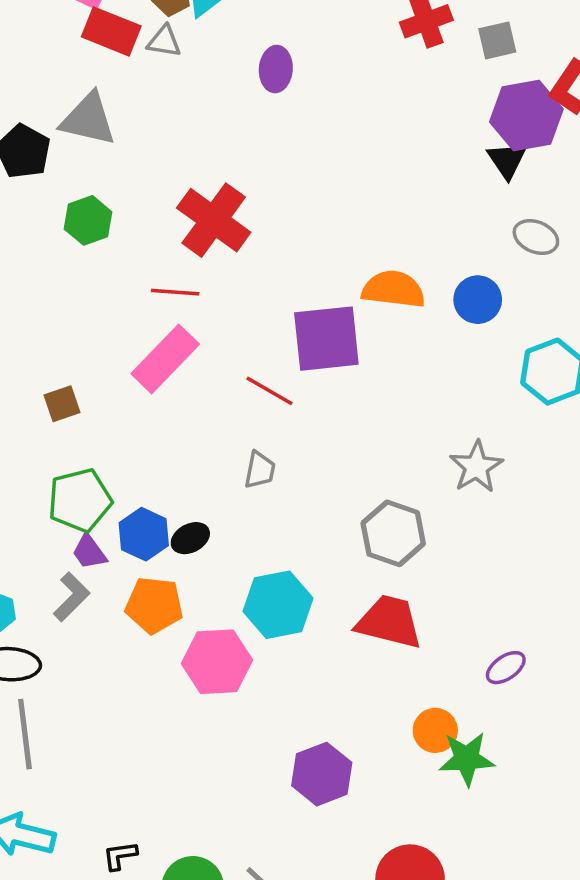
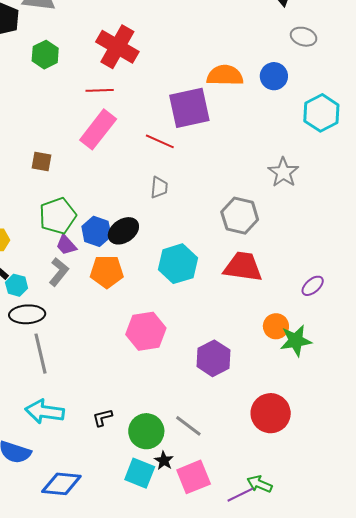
brown square: (62, 404) -> (42, 162), turned 35
black ellipse: (190, 538) -> (123, 231), size x1.4
pink hexagon: (217, 662) -> (146, 331), moved

